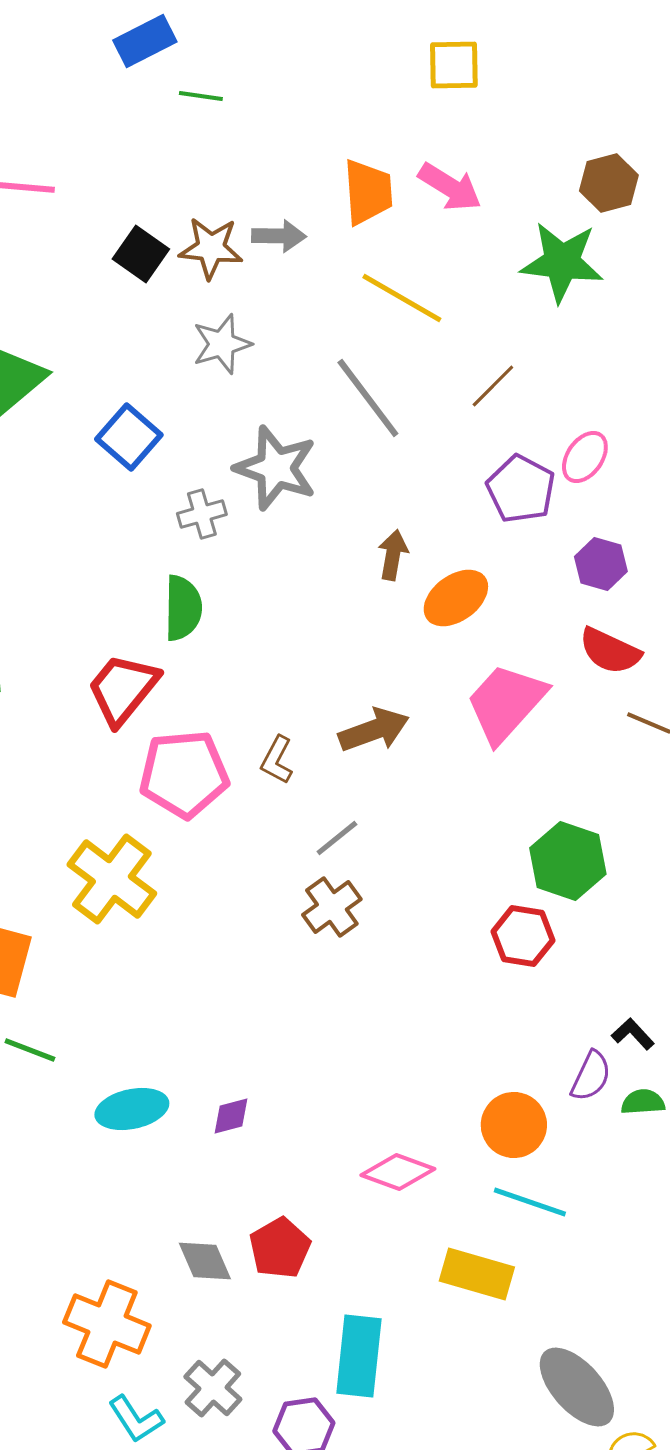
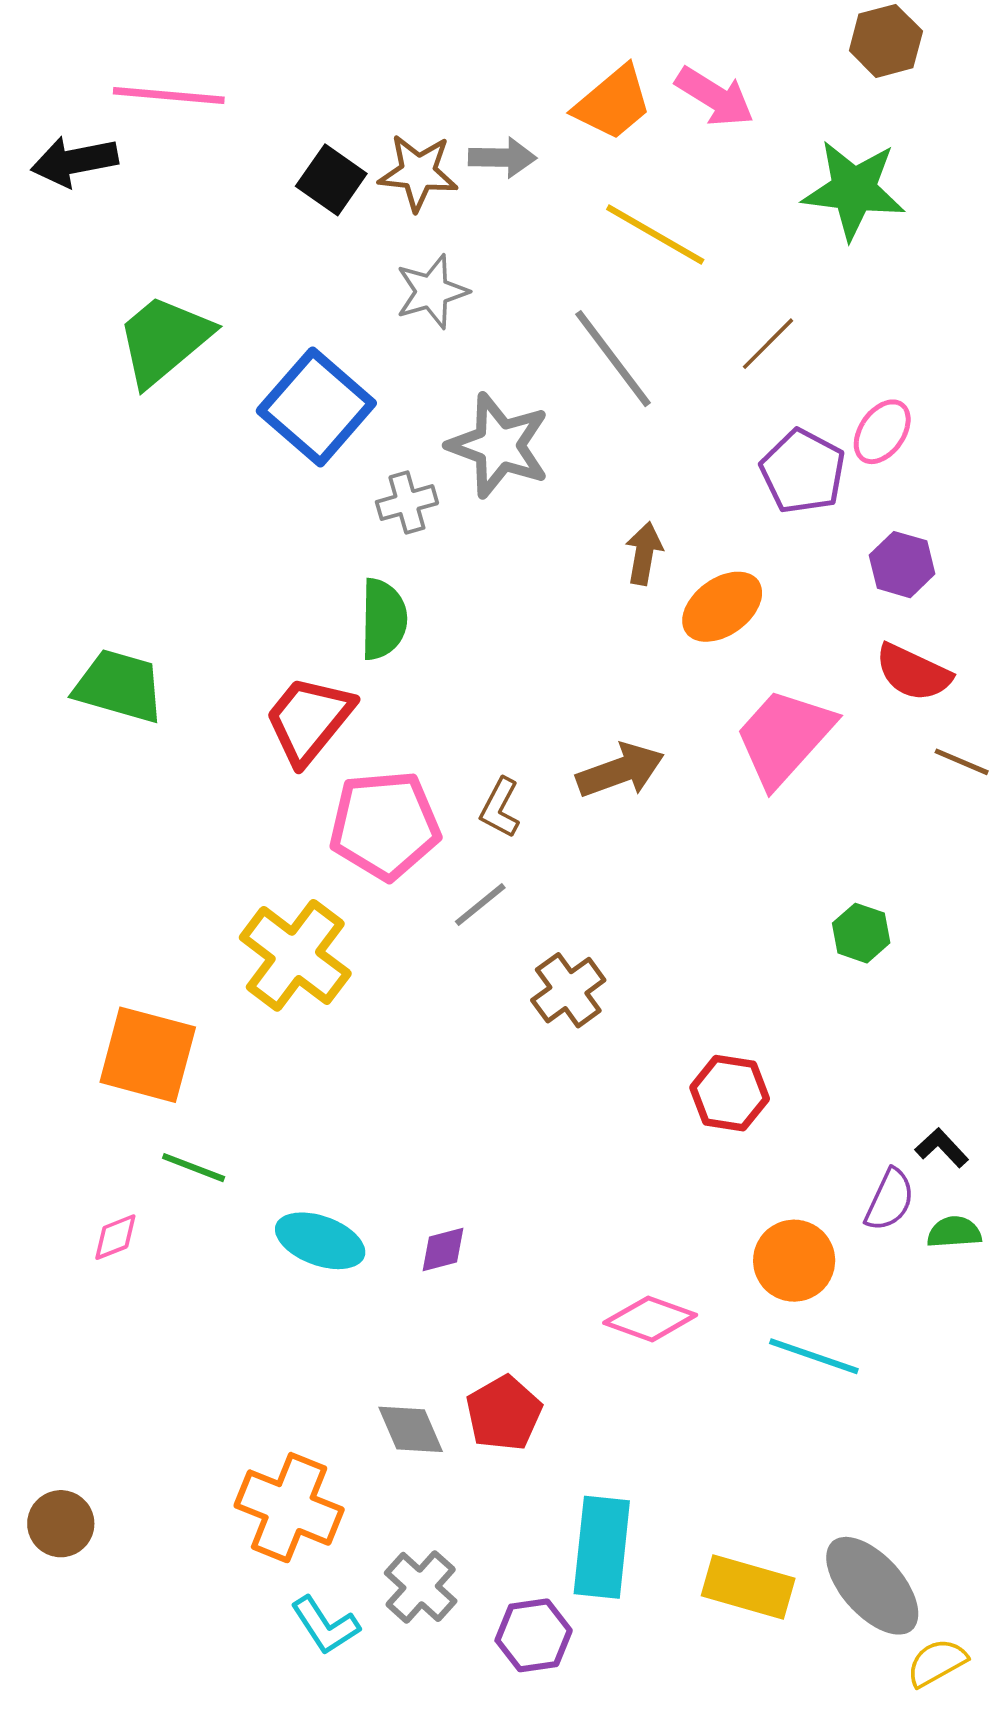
brown hexagon: (609, 183) -> (886, 41), moved
orange trapezoid: (368, 192) -> (613, 103), turned 54
blue square: (129, 437) -> (316, 407), size x1.4
gray line: (337, 838) -> (480, 905), moved
green hexagon: (568, 861) -> (861, 933), size x0.6
red hexagon: (523, 936) -> (730, 1093), moved
cyan ellipse: (132, 1109) -> (320, 1241), turned 32
yellow rectangle: (477, 1274) -> (748, 1587), moved

